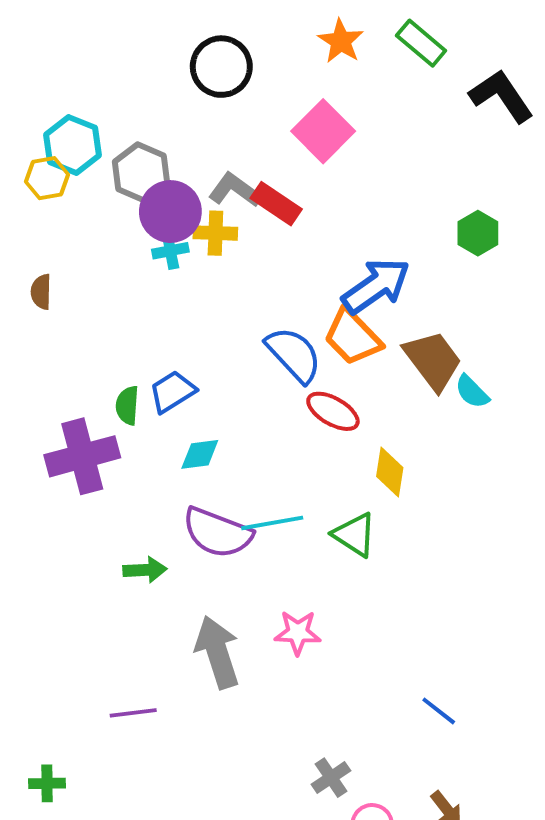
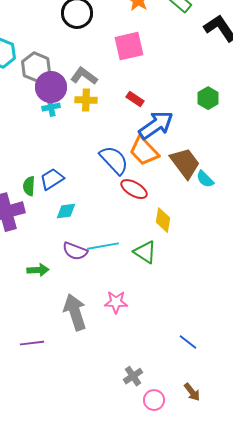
pink square: (323, 131) -> (129, 46), turned 32
red rectangle: (276, 204) -> (135, 99), moved, size x0.7
yellow cross: (215, 233) -> (86, 100), moved
purple semicircle: (217, 533) -> (75, 251), size x0.7

